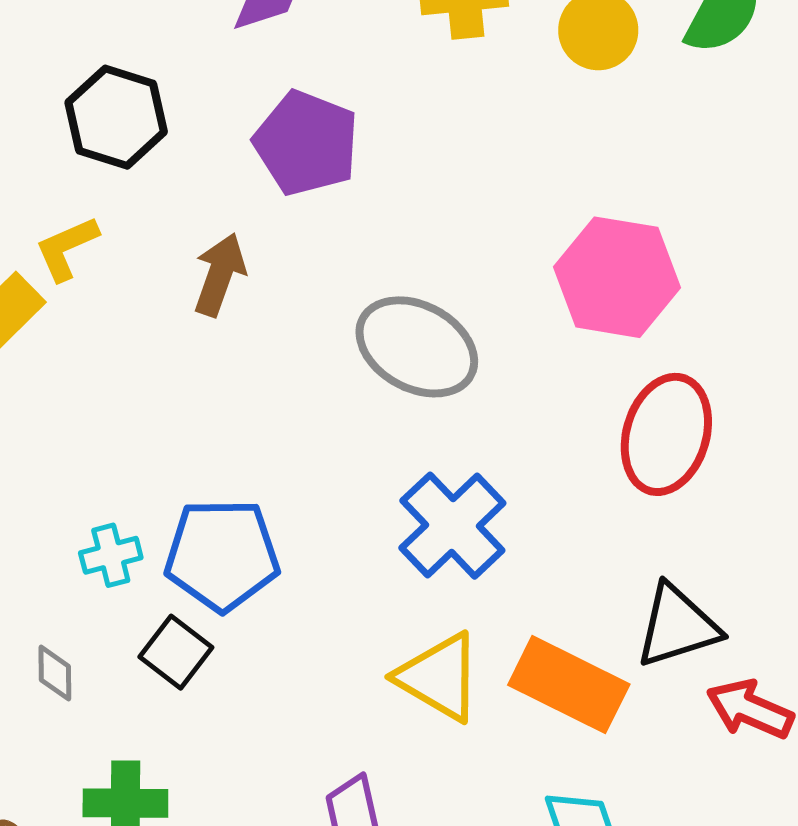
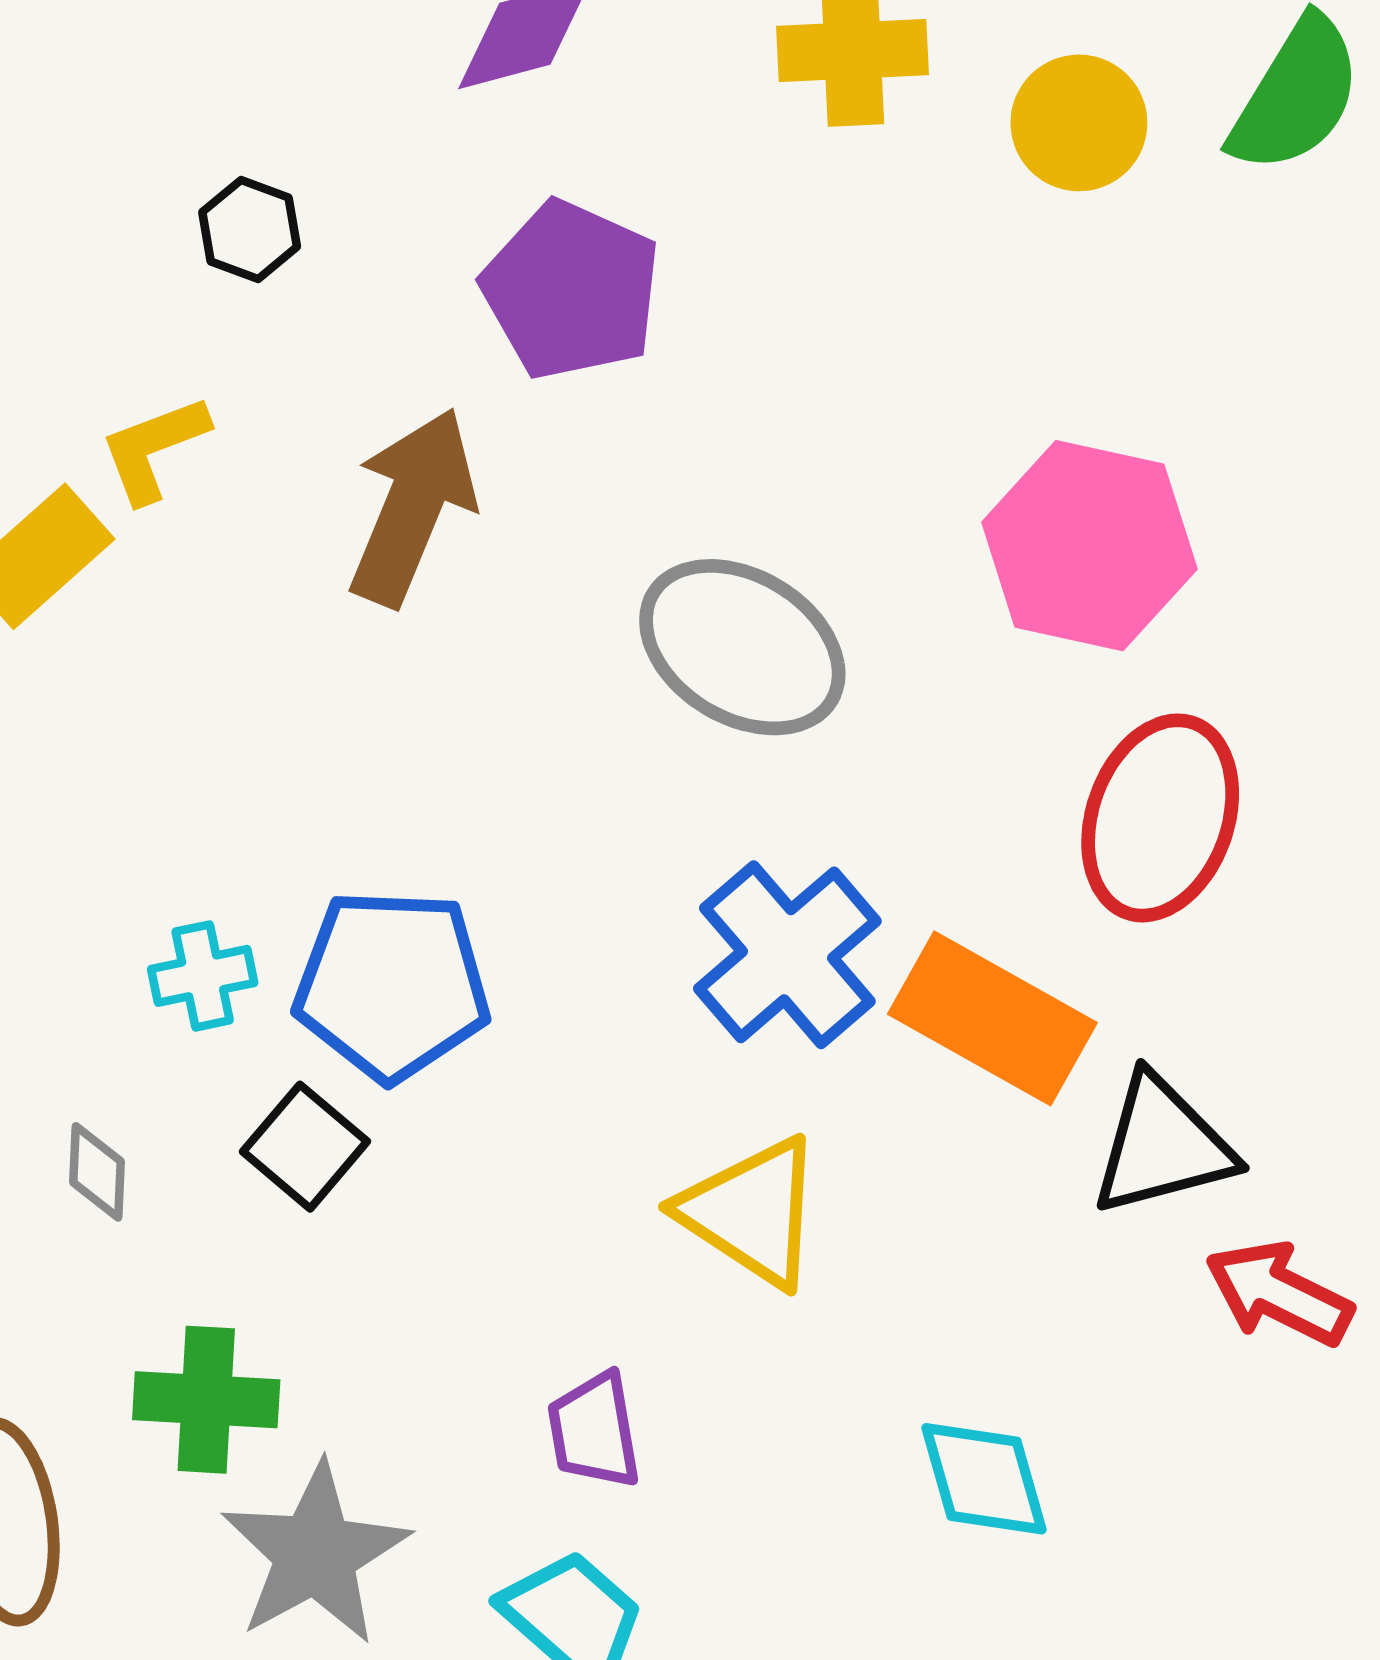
black hexagon: (116, 117) -> (250, 229), size x0.6
brown arrow: (220, 275) -> (412, 507), size x1.4
orange rectangle: (569, 685) -> (992, 1018), moved

